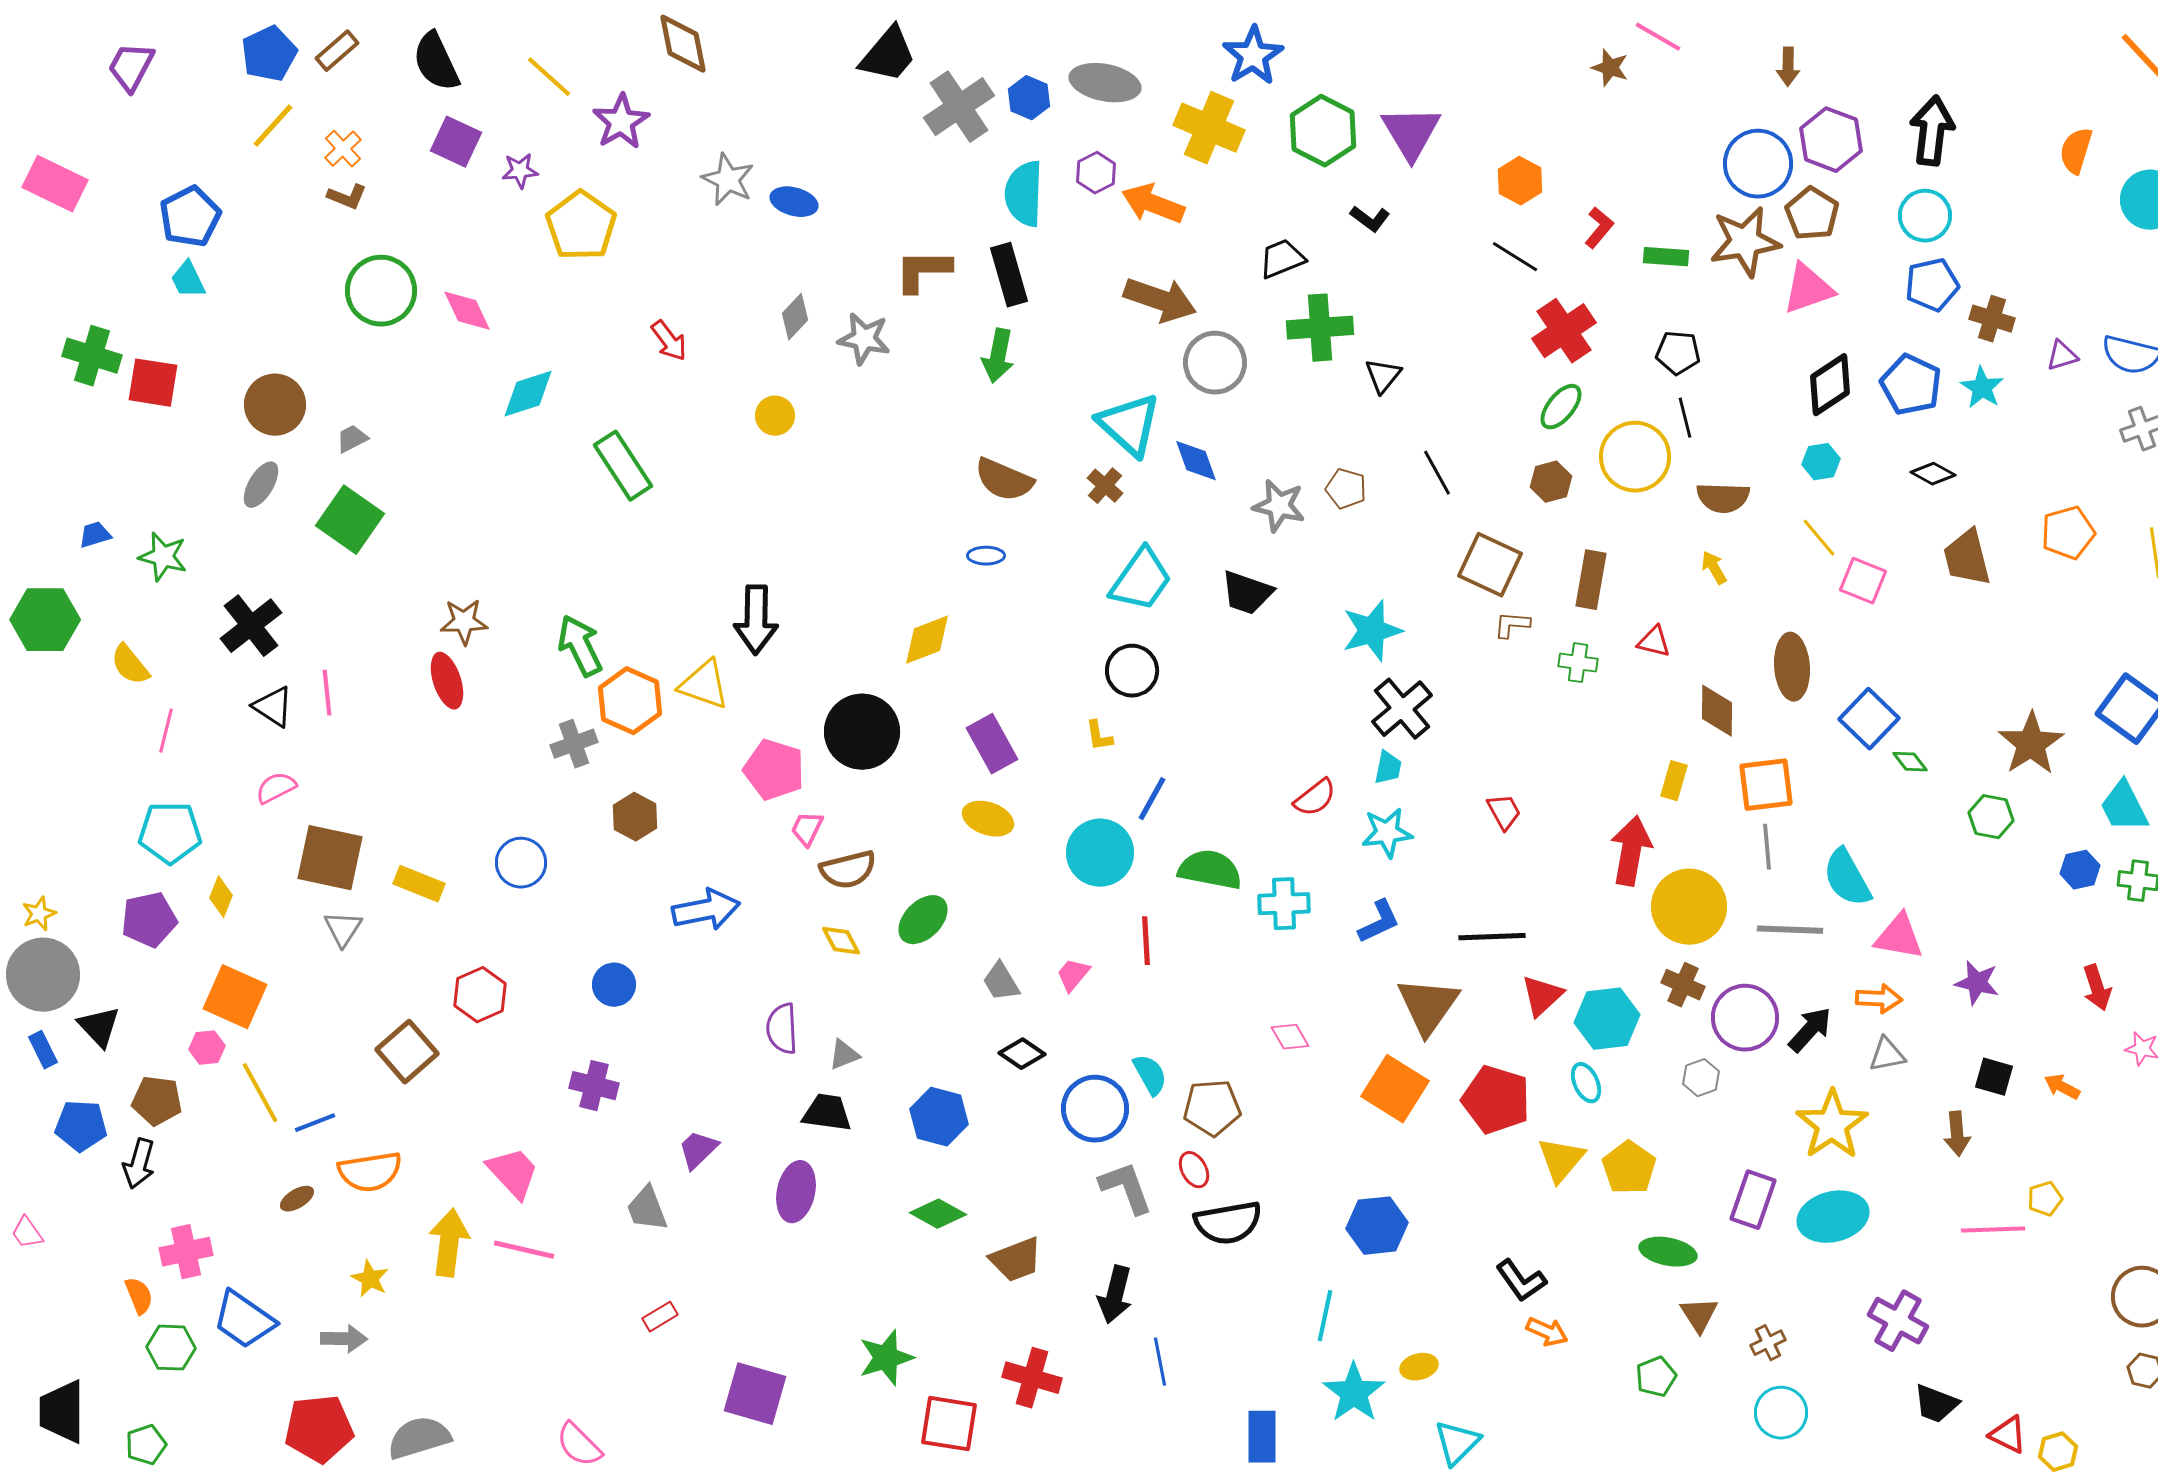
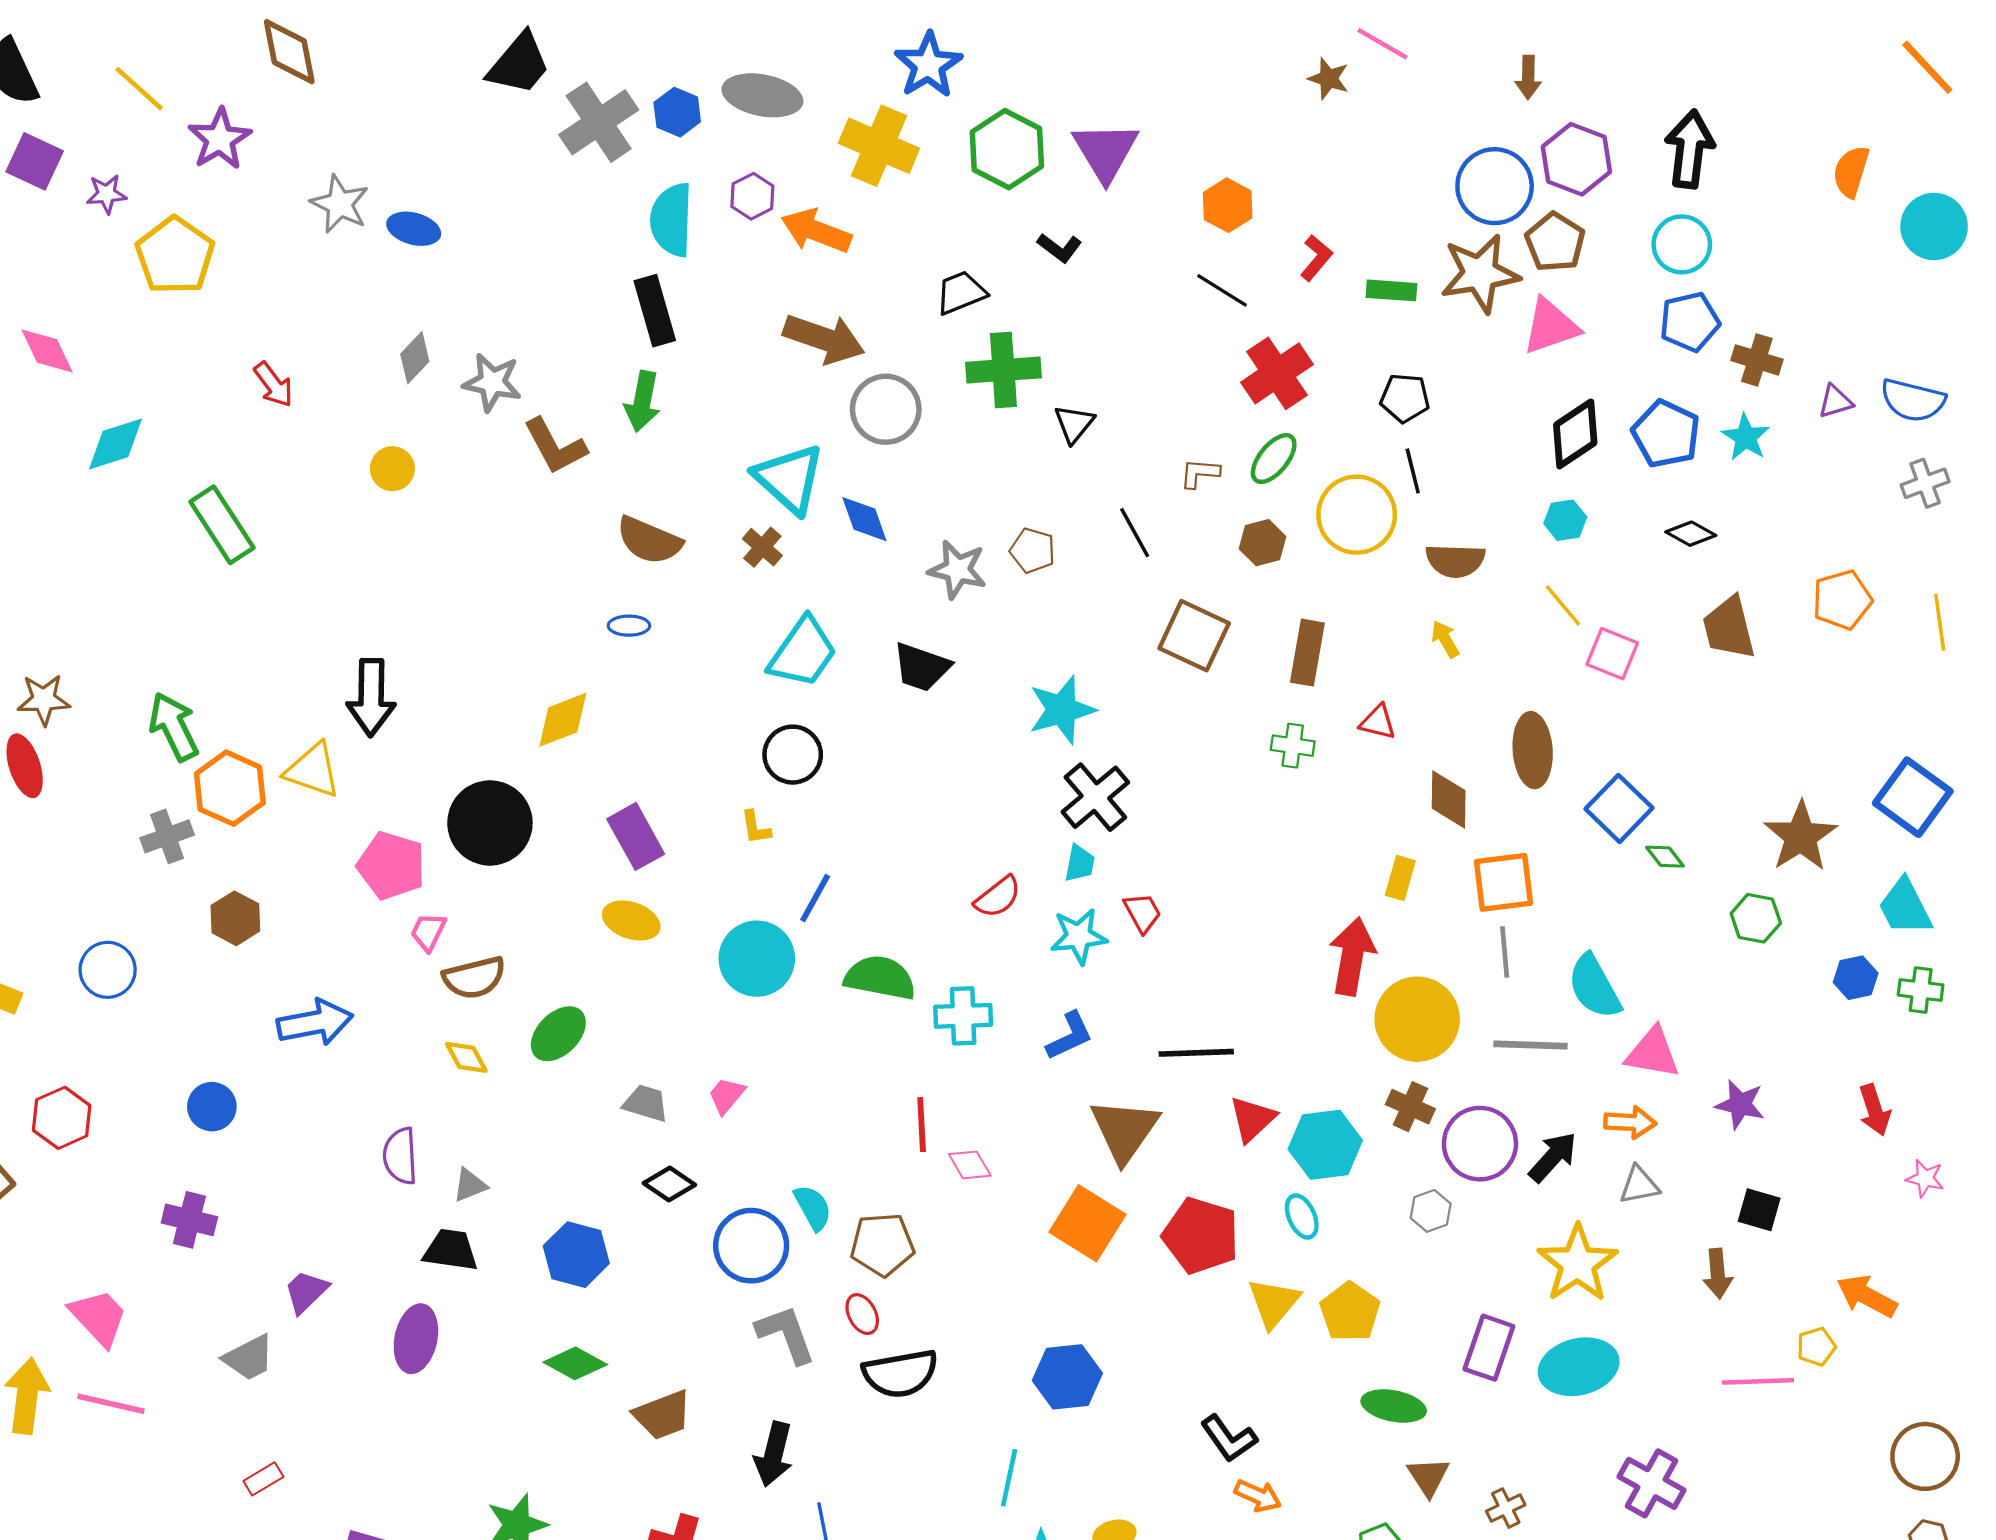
brown L-shape: (923, 271) -> (555, 446), moved, turned -118
brown L-shape: (1512, 625) -> (1200, 473), moved
red trapezoid: (1504, 812) -> (1142, 913), moved
red line: (1146, 941) -> (922, 1125), moved
gray trapezoid: (1001, 982) -> (646, 1103), turned 138
orange arrow: (2062, 1087) -> (1867, 1296), moved, size x1.5
gray trapezoid: (647, 1209) -> (249, 1358), turned -96

